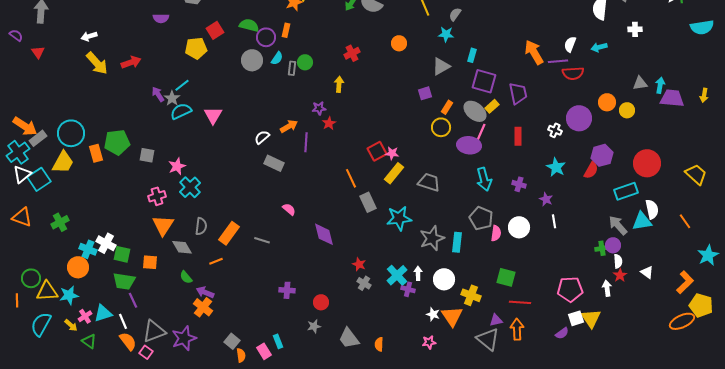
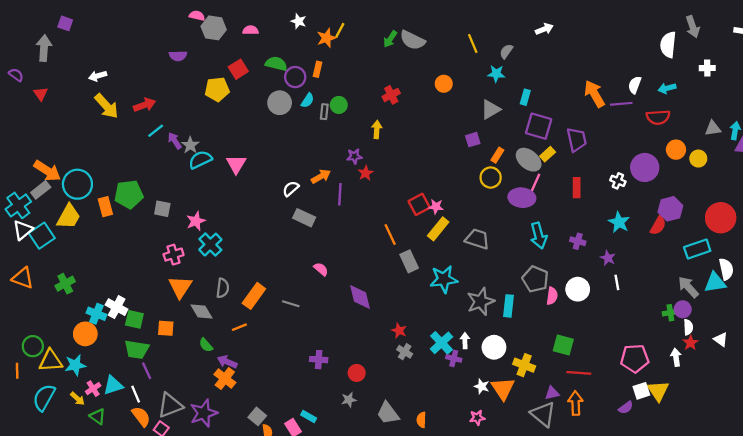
red semicircle: (573, 73) -> (658, 117), moved
cyan line: (182, 85) -> (156, 131), moved
orange arrow: (25, 126) -> (47, 171), moved
cyan rectangle: (278, 341) -> (309, 416), turned -40

